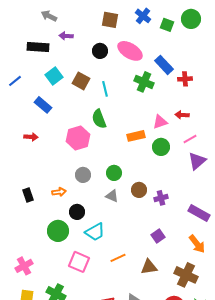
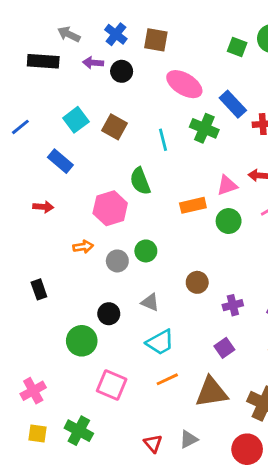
blue cross: (143, 16) -> (116, 34), moved
black rectangle: (38, 47) -> (43, 61), moved
black circle: (100, 51) -> (122, 71), moved
cyan line: (105, 89) -> (163, 140), moved
green circle: (114, 173) -> (146, 251), moved
orange arrow: (59, 192) -> (83, 247), moved
gray triangle: (112, 196) -> (150, 302), moved
purple cross: (161, 198) -> (233, 305), moved
cyan trapezoid: (95, 232) -> (160, 342), moved
brown triangle: (149, 267) -> (211, 392), size x1.4

